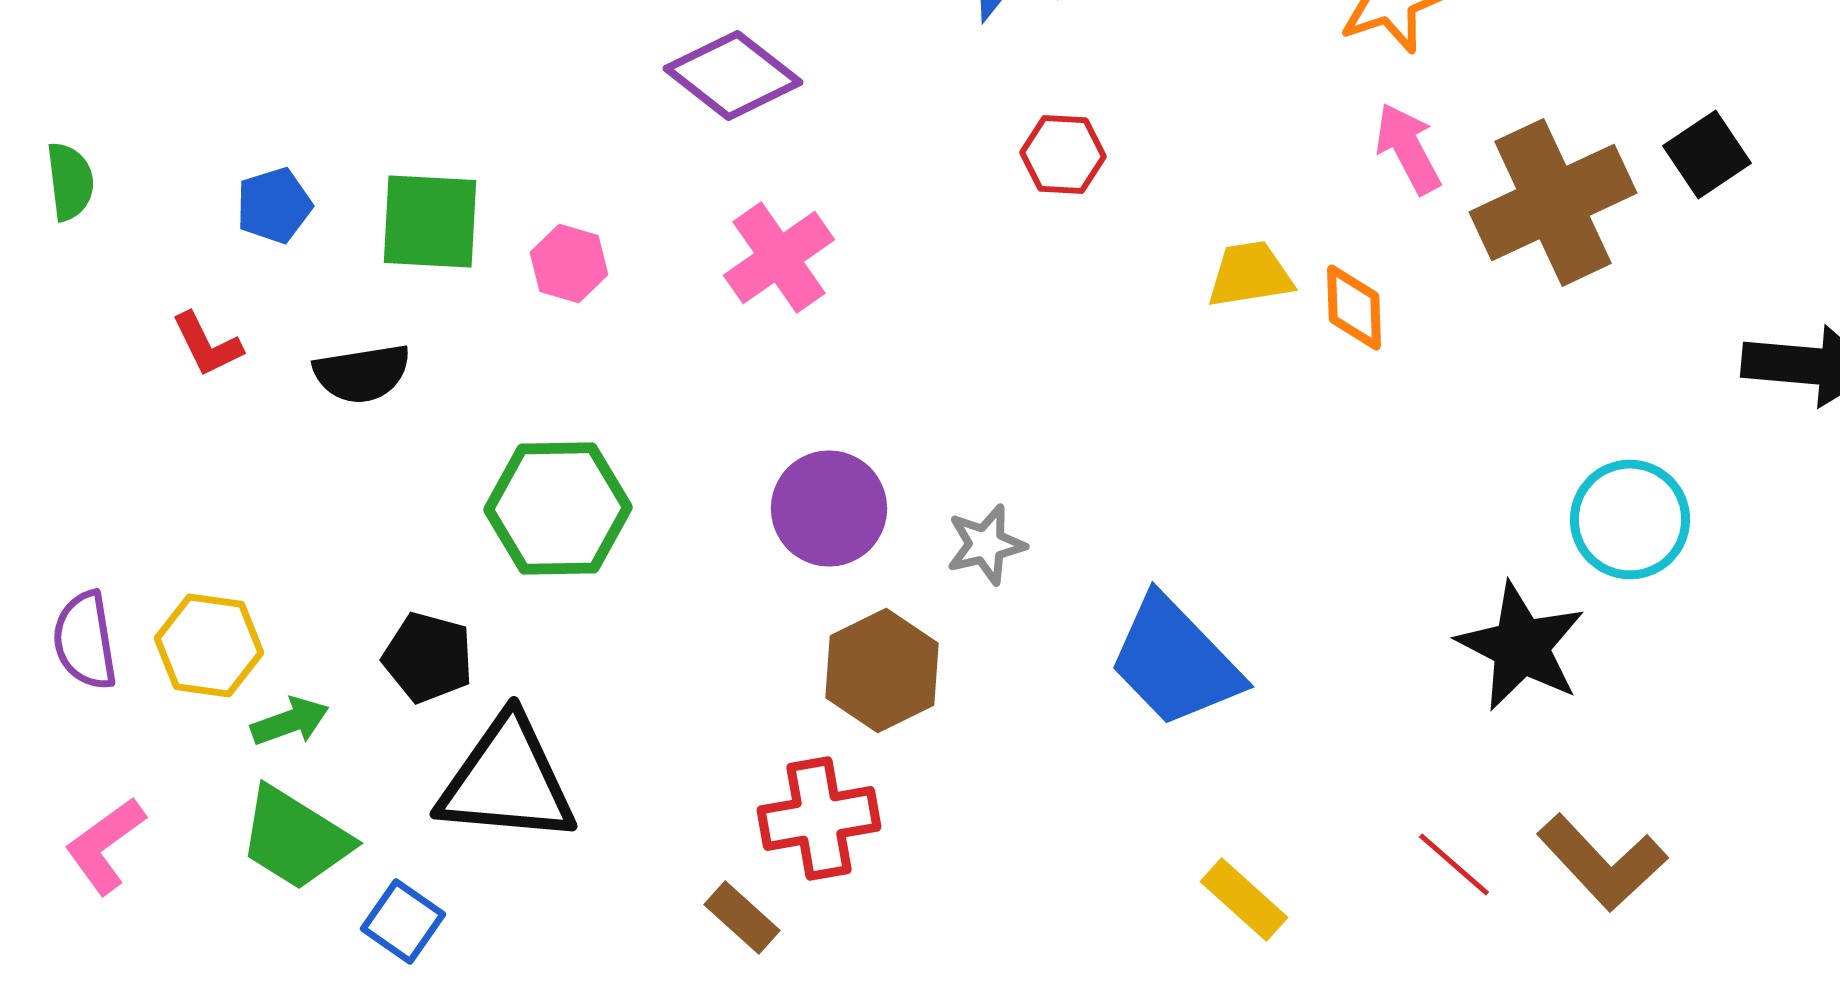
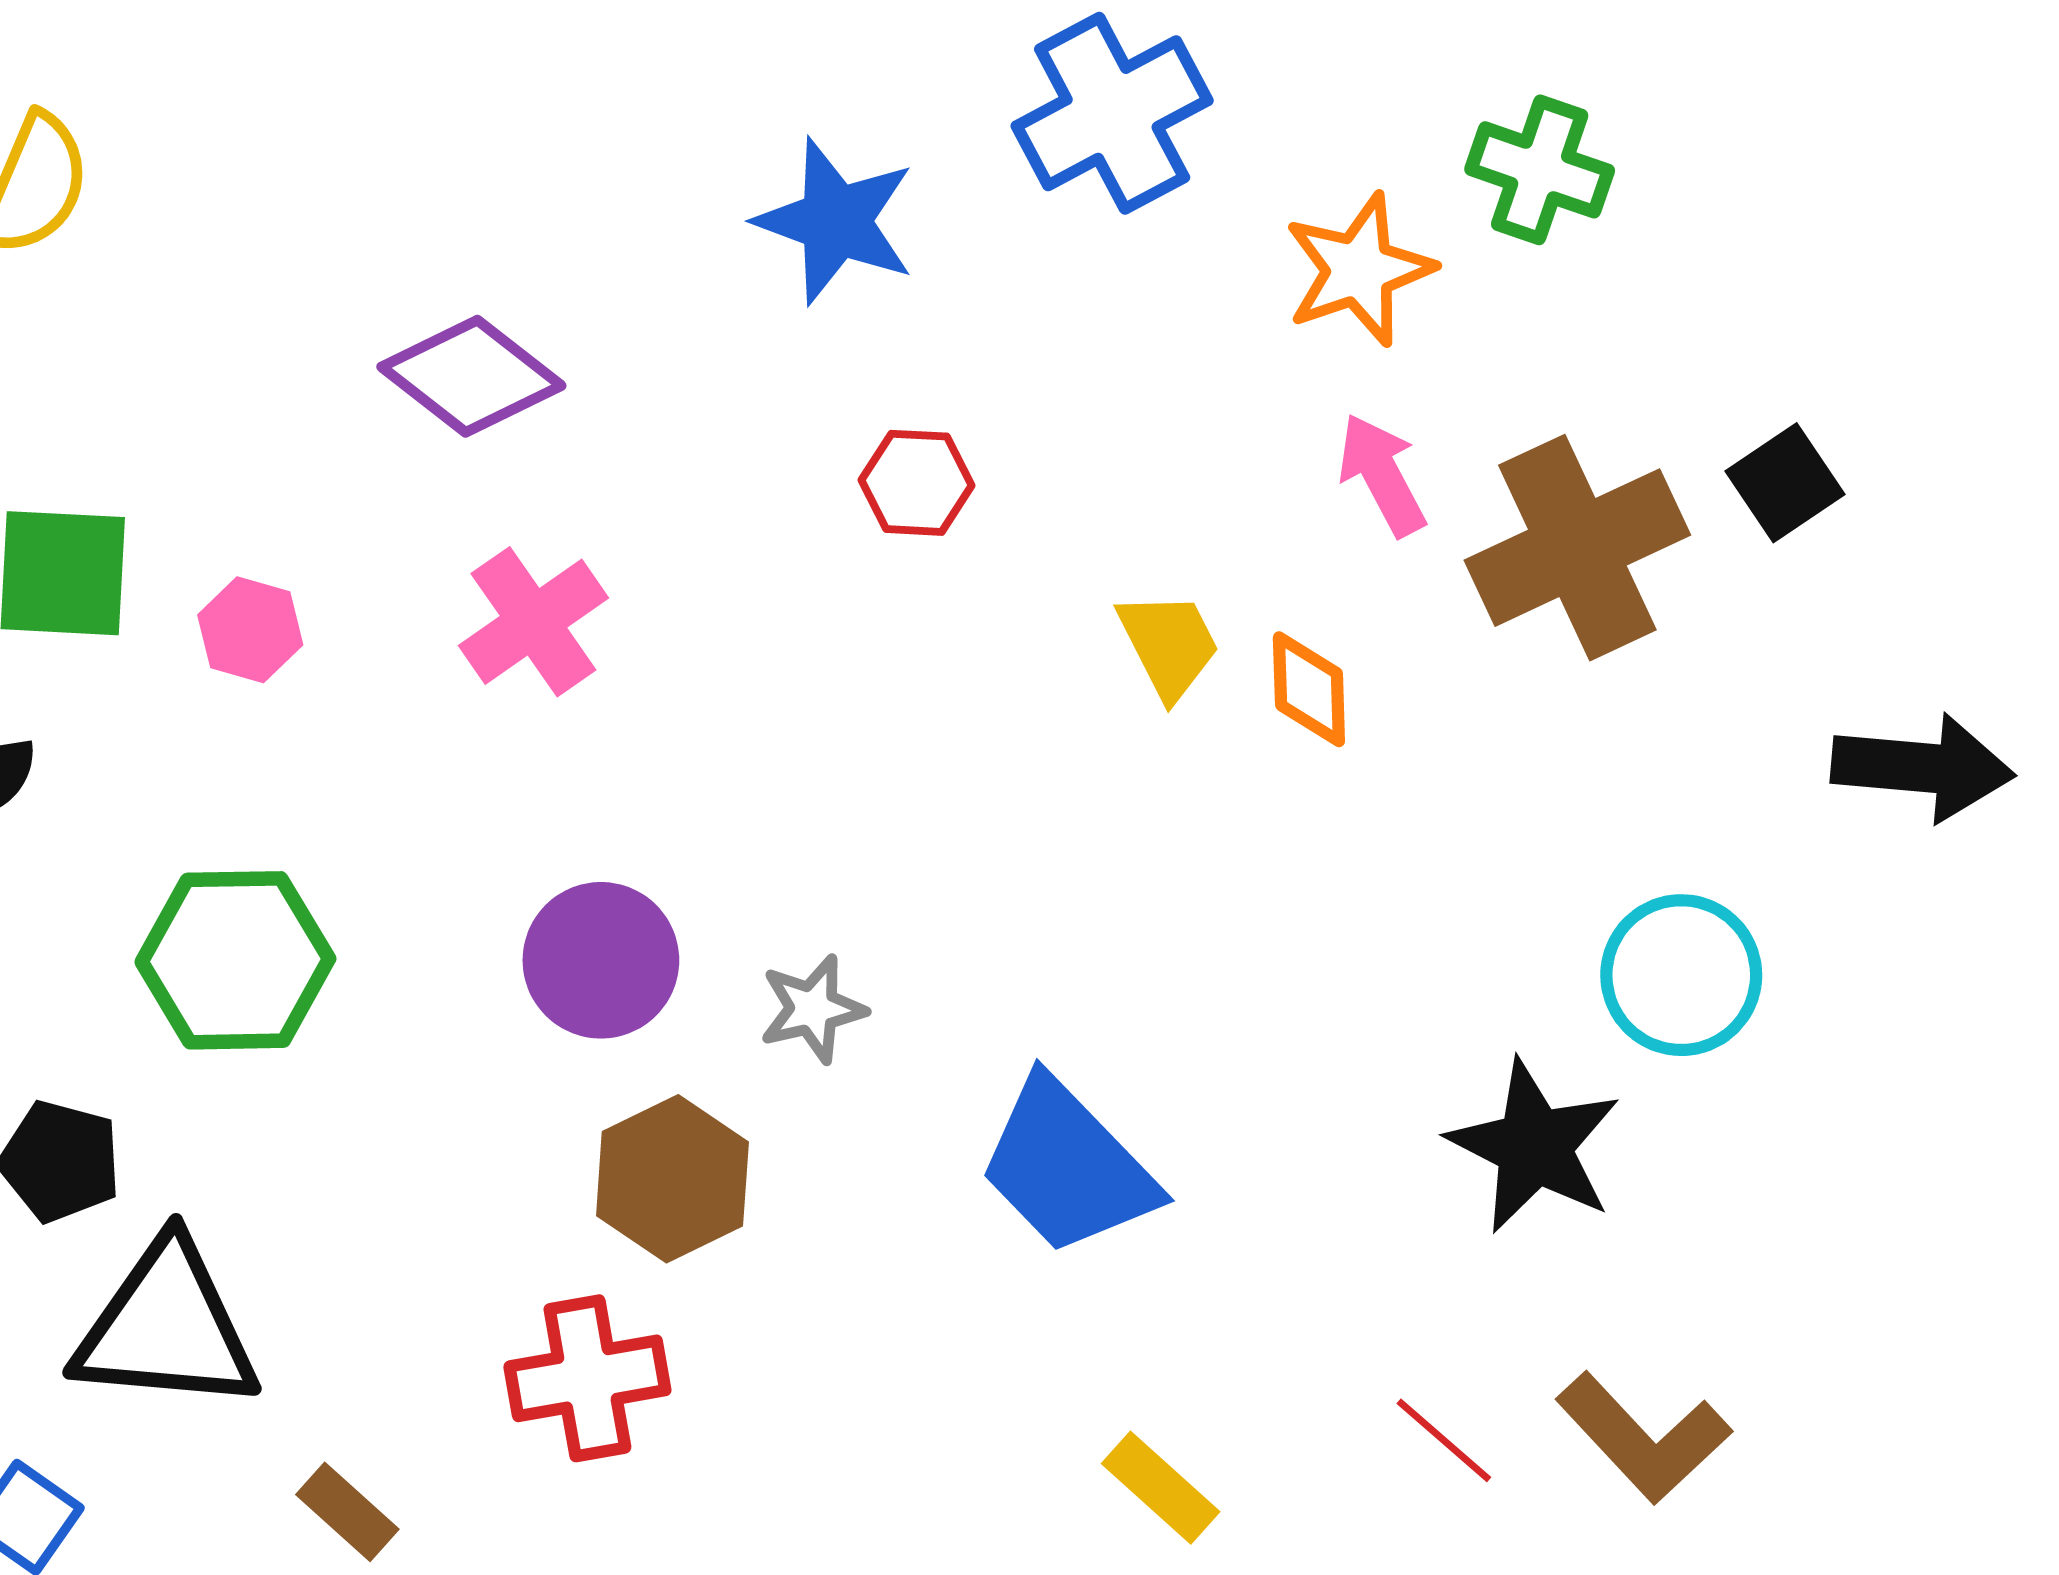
yellow trapezoid: (1250, 274) -> (1169, 645), turned 72
brown rectangle: (742, 917) -> (347, 1512), moved

